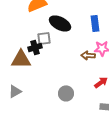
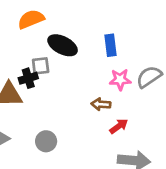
brown arrow: (88, 55) -> (101, 104), moved
gray circle: (66, 93) -> (46, 141), moved

